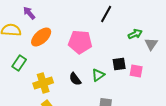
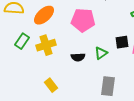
black semicircle: (75, 79) -> (78, 57), turned -56
yellow cross: (43, 83) -> (46, 45), moved

